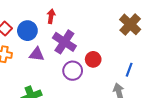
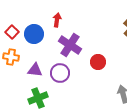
purple triangle: (37, 54) -> (35, 70), moved
purple circle: (73, 71) -> (60, 73), moved

